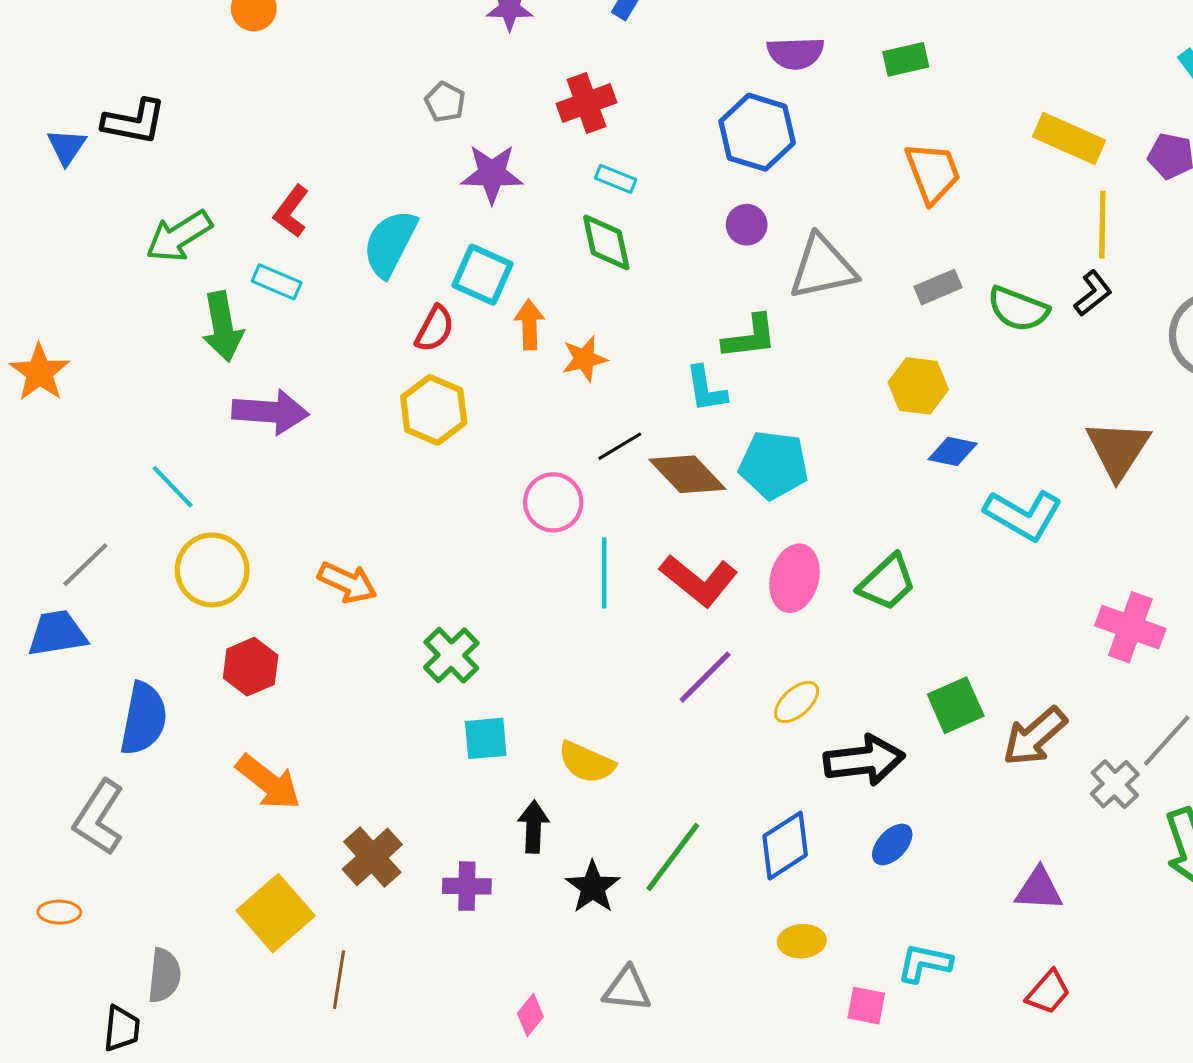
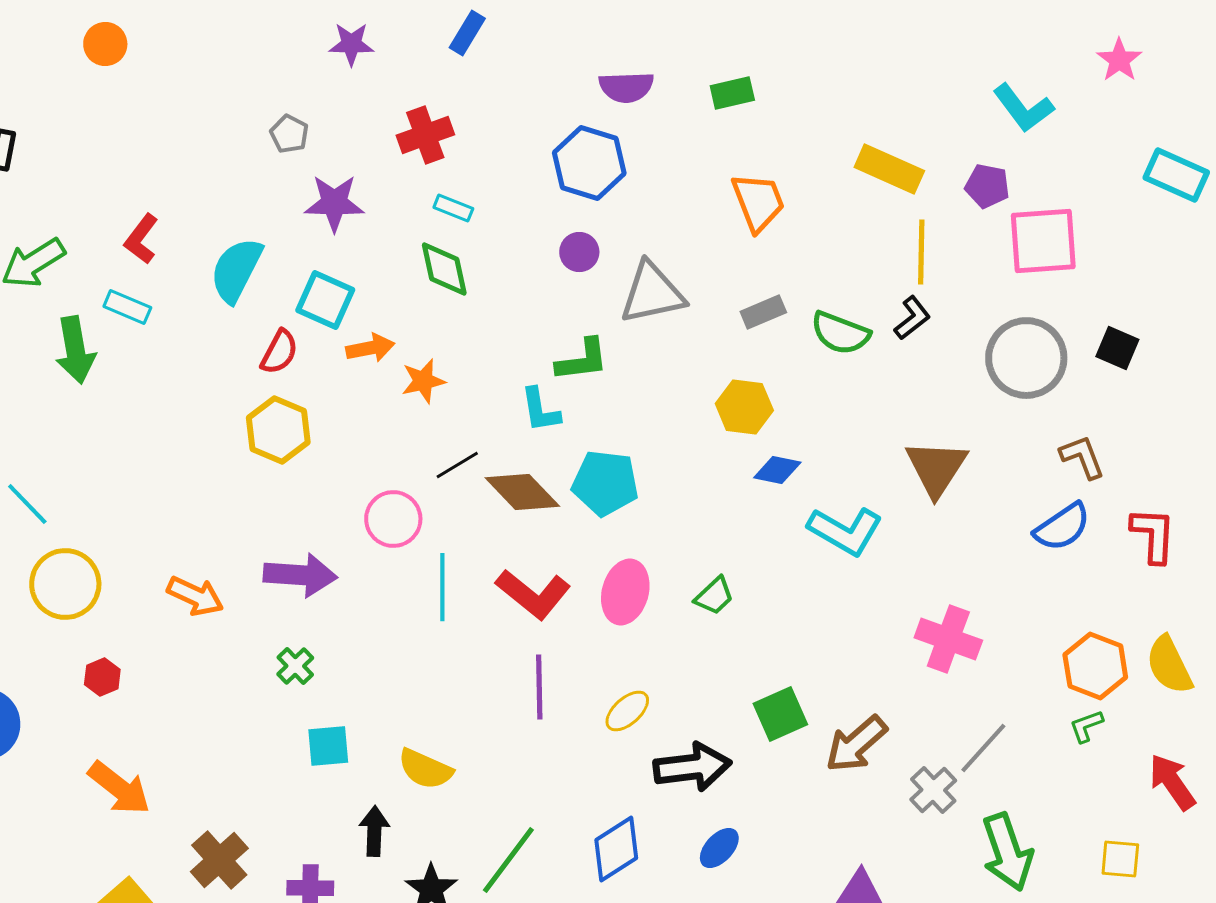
orange arrow: (529, 325) -> (370, 348), turned 81
purple arrow: (270, 412) -> (300, 575), moved
green trapezoid: (887, 582) -> (714, 596), size x0.7
green cross: (451, 655) -> (295, 666), size x0.7
red hexagon: (251, 667) -> (102, 677), size x0.7
purple line: (705, 677) -> (539, 687), turned -46

